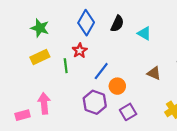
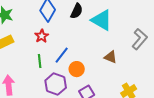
cyan triangle: (144, 33) -> (102, 20), size x1.6
green line: (66, 66) -> (40, 61), moved

